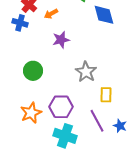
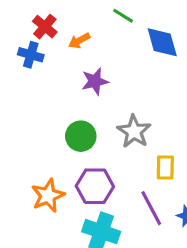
green circle: (33, 71) -> (81, 136), moved

